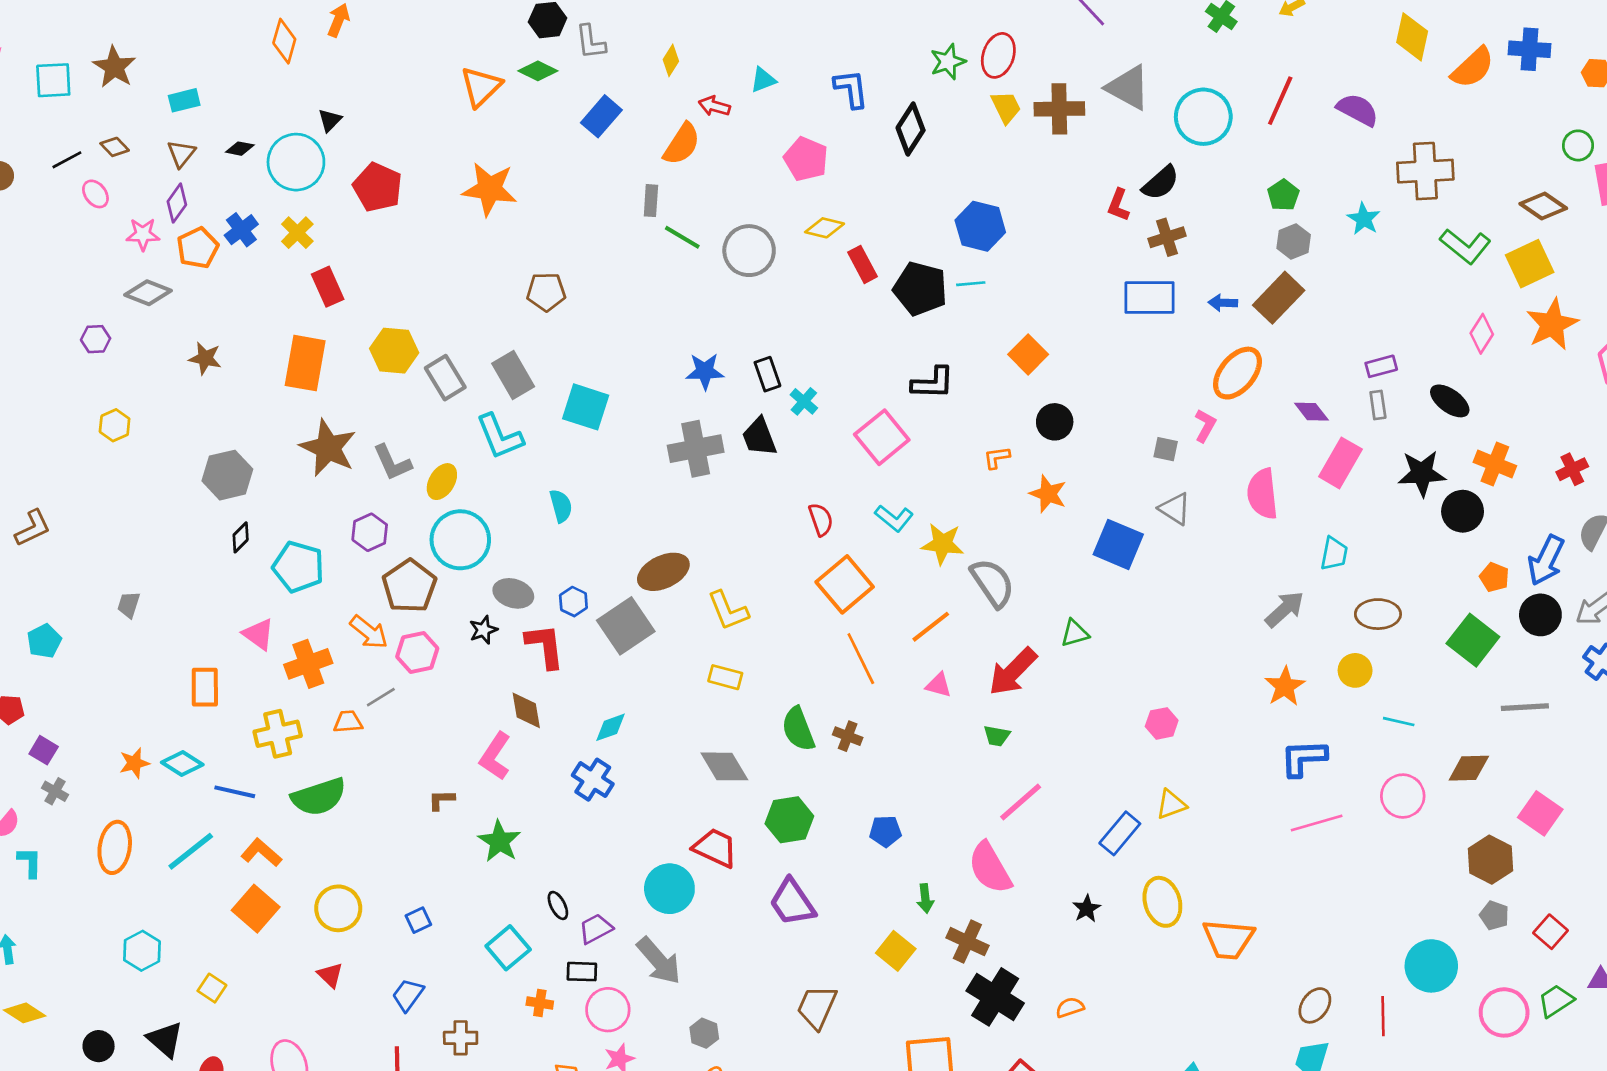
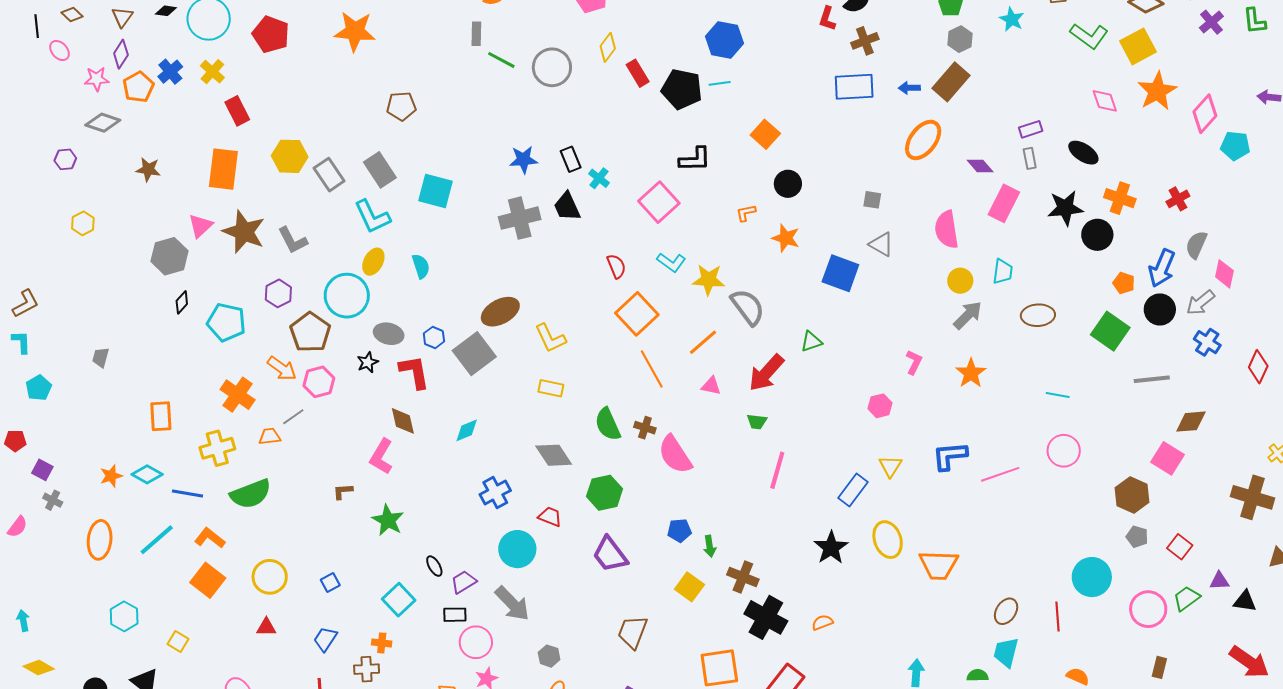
black line: (67, 160) -> (37, 26), turned -65
yellow diamond: (825, 228) -> (608, 47), turned -64
pink diamond: (1482, 334) -> (1105, 101), turned -48
pink L-shape: (1205, 426) -> (914, 362), moved
yellow ellipse: (442, 482) -> (373, 262), moved
pink triangle: (258, 634) -> (200, 226), moved, turned 44
orange cross: (308, 664) -> (238, 395), turned -32
yellow circle: (1355, 670) -> (960, 281), moved
blue L-shape: (1303, 758) -> (950, 456), moved
brown diamond: (1469, 768) -> (1191, 422), moved
blue cross: (593, 780) -> (495, 492), moved, turned 32
pink line: (1021, 802) -> (777, 470), turned -30
yellow triangle: (1171, 804) -> (890, 466), turned -35
blue pentagon: (885, 831) -> (679, 530), moved
red trapezoid: (715, 848) -> (550, 517), size x0.7
cyan L-shape: (30, 862) -> (21, 342), moved
pink semicircle: (990, 868) -> (675, 455), moved
black star: (1087, 909) -> (831, 548), size x1.6
red triangle: (330, 975) -> (266, 627), turned -40
orange cross: (540, 1003) -> (382, 643), moved

